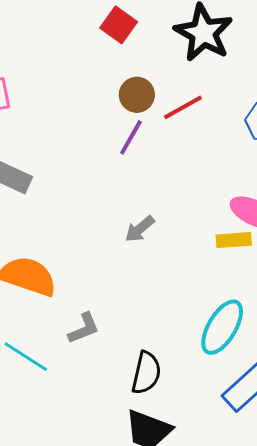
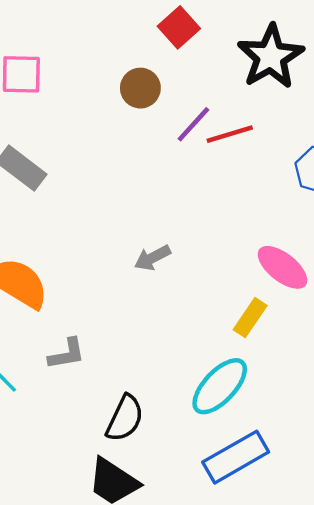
brown circle: (137, 95) -> (140, 88), moved
purple line: (131, 137) -> (193, 124), moved
yellow rectangle: (234, 240) -> (250, 318), moved, turned -64

